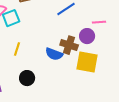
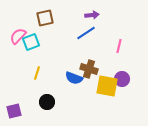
pink line: (99, 22) -> (119, 46), turned -72
purple circle: (87, 36) -> (122, 79), moved

